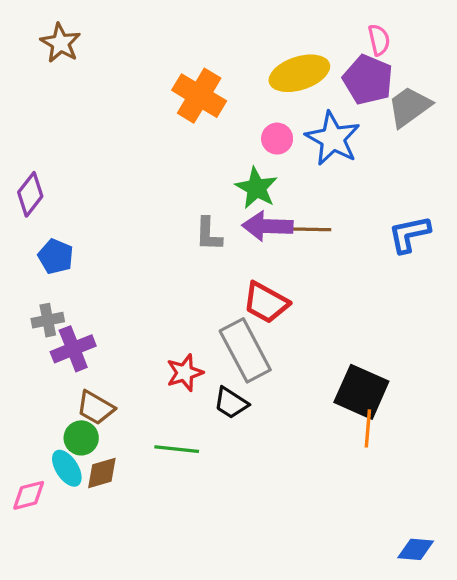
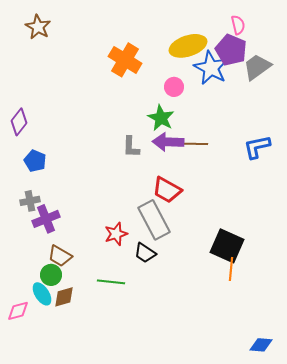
blue star: (333, 139) -> (211, 68), moved

